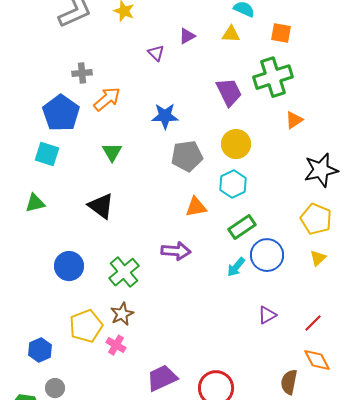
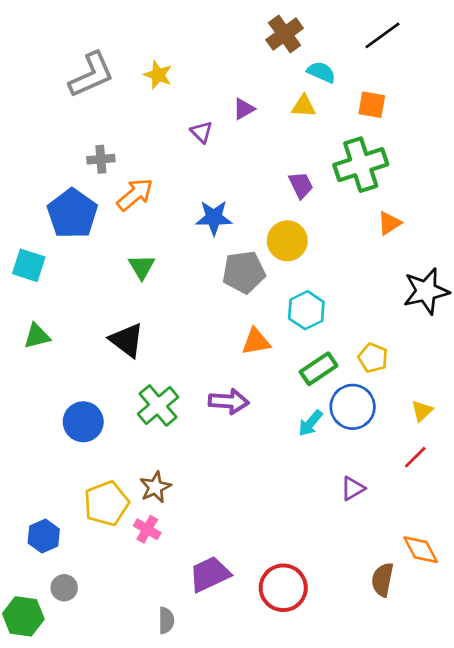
purple trapezoid: (229, 92) -> (301, 185), size x0.7
yellow circle: (236, 144) -> (287, 241), moved
cyan square: (47, 154) -> (29, 265), moved
yellow pentagon: (316, 219) -> (373, 358), moved, size x0.7
green cross: (124, 272) -> (158, 405), moved
red line: (313, 323) -> (415, 457), moved

